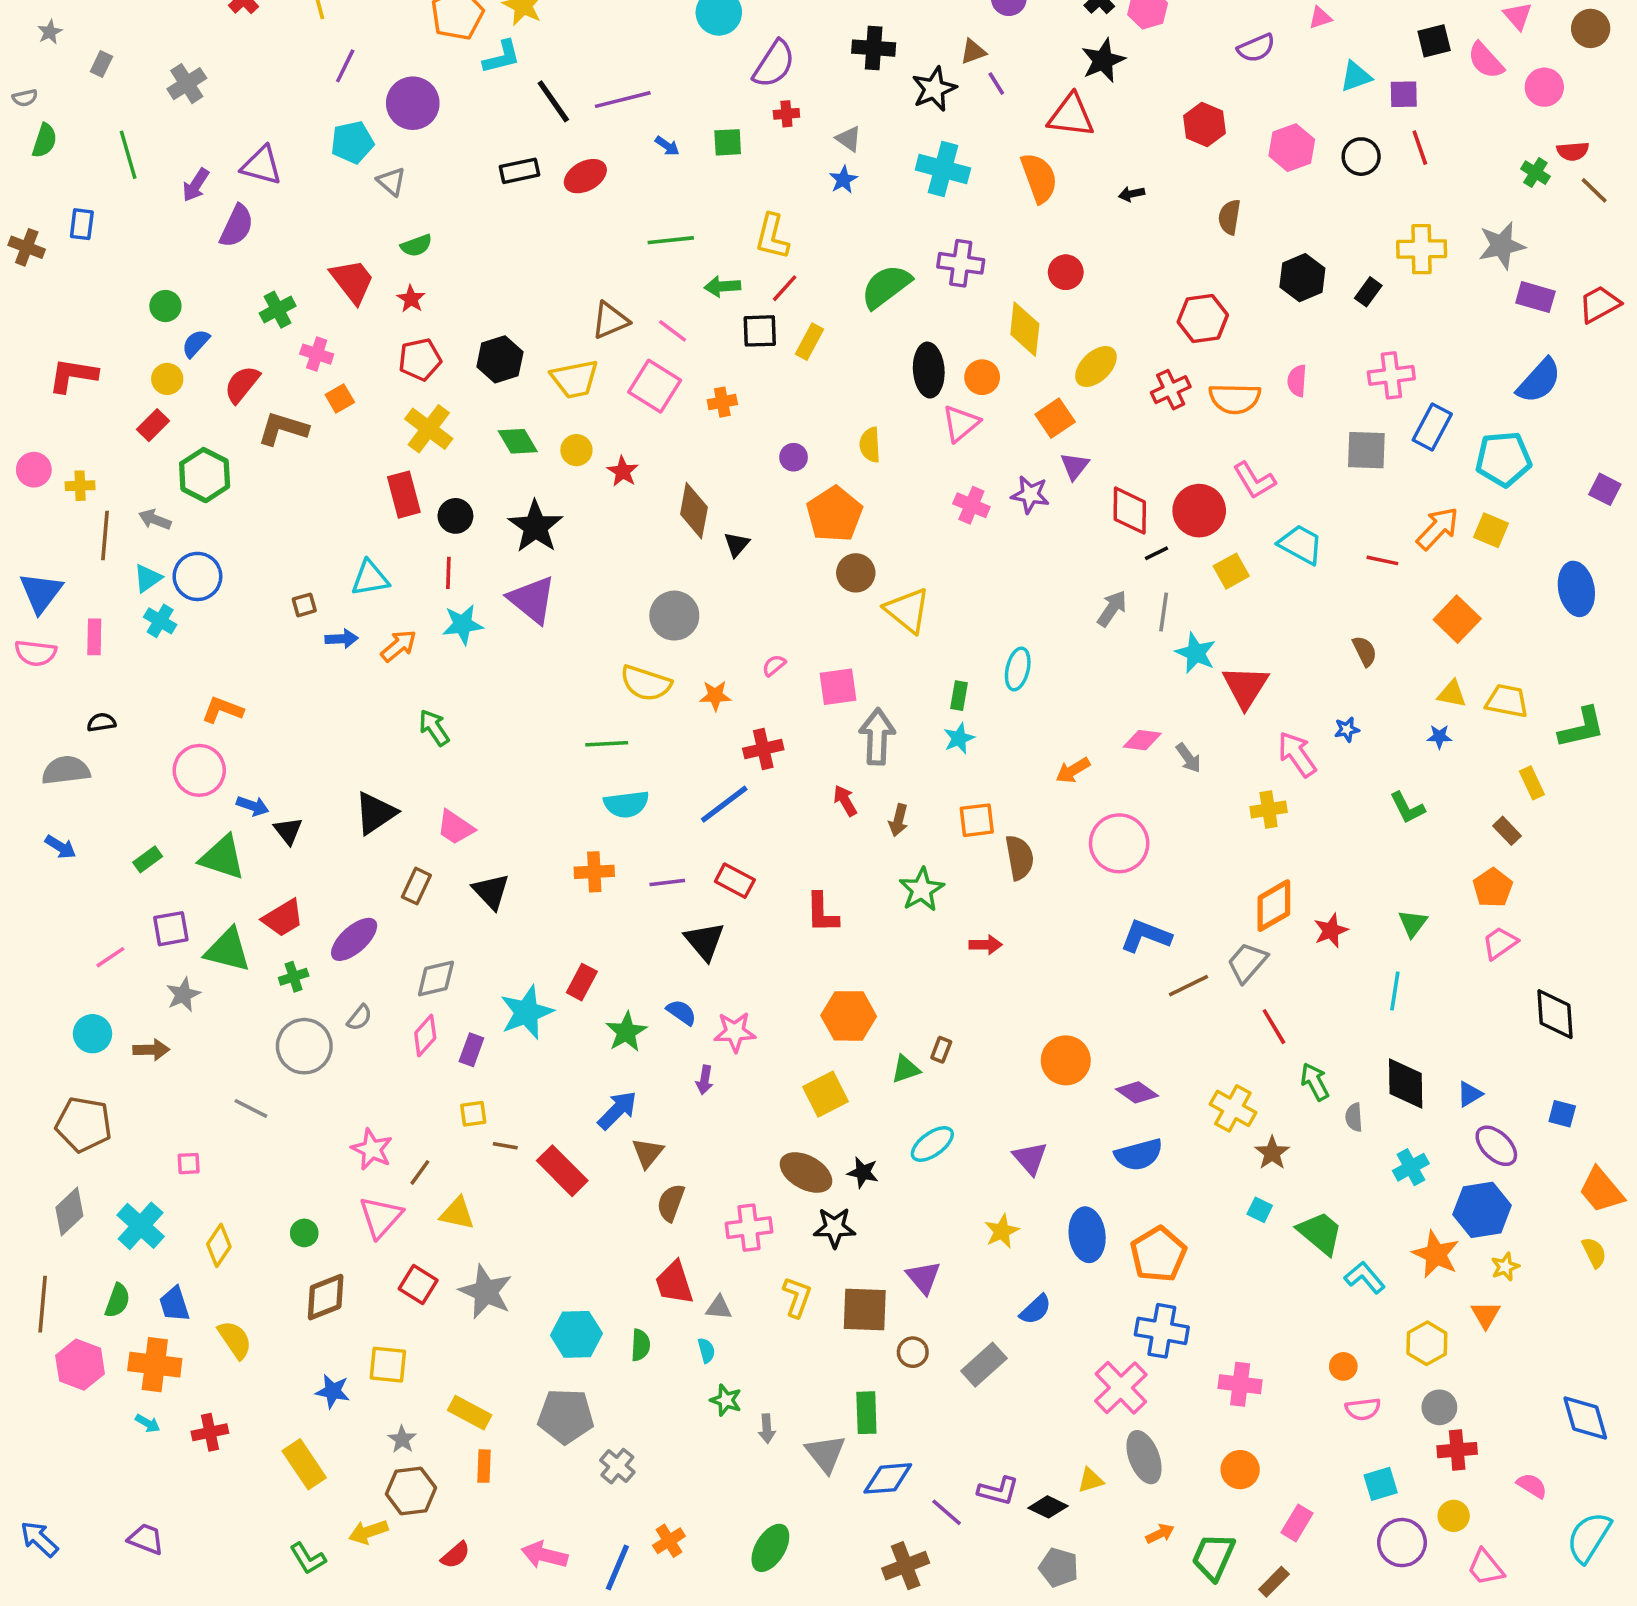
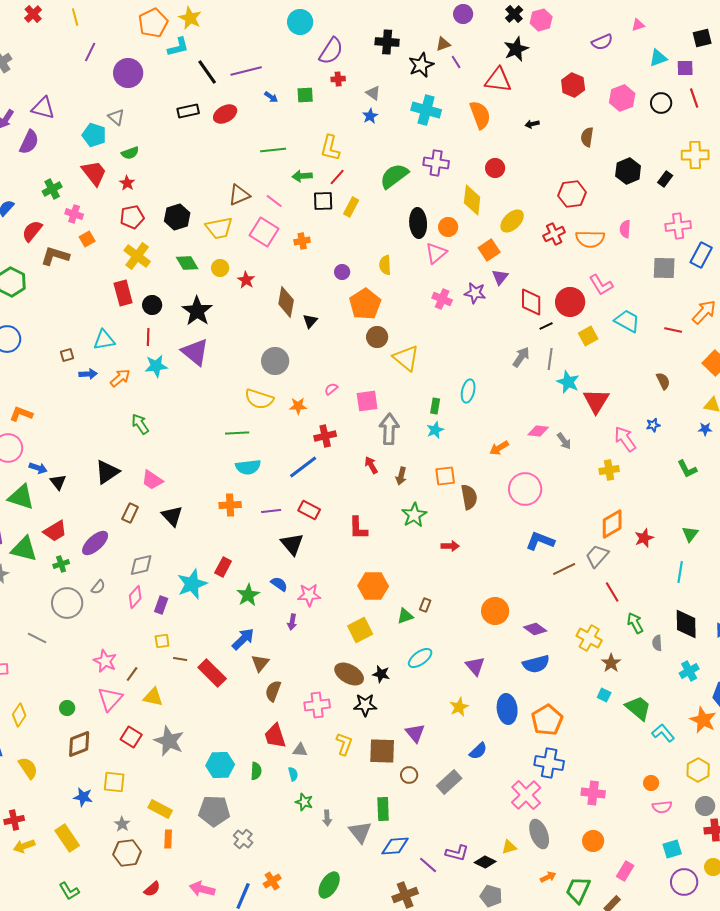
cyan pentagon: (352, 142) -> (94, 135), moved, turned 30
yellow arrow: (368, 1532) -> (24, 846), moved

